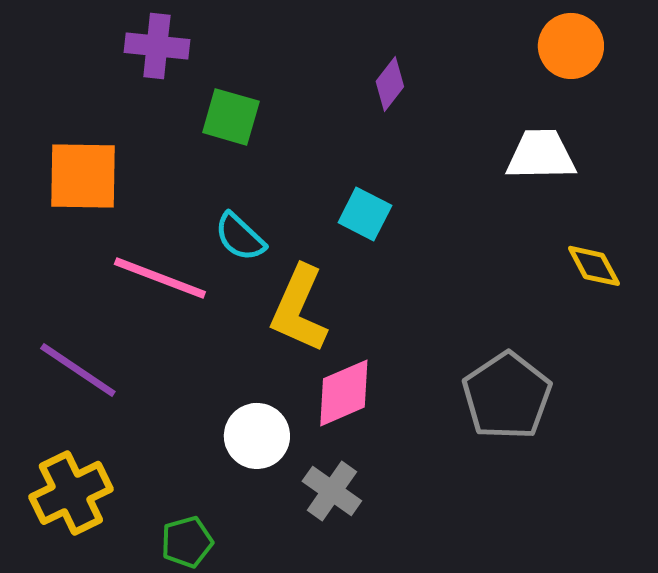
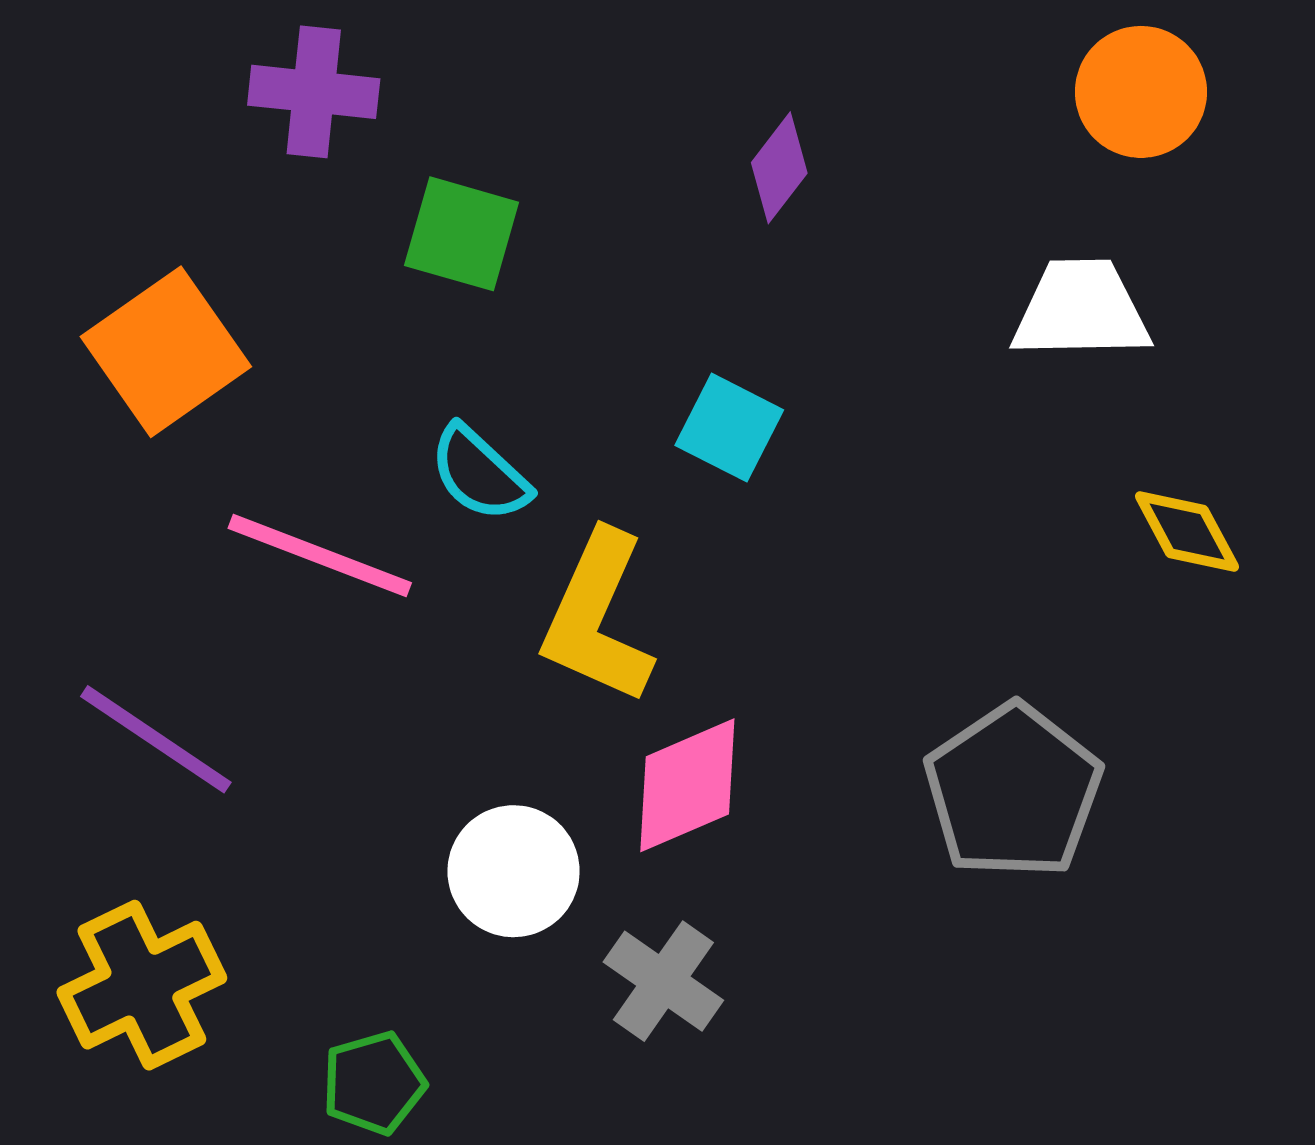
orange square: (83, 176) -> (166, 352), turned -36

